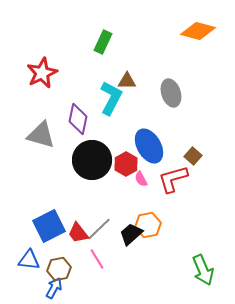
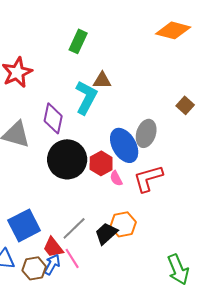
gray ellipse: (171, 93) -> (146, 133), moved, turned 36
brown square: (193, 156) -> (185, 105), moved
red trapezoid: (78, 233) -> (53, 247), moved
blue arrow: (54, 288) -> (52, 264), moved

